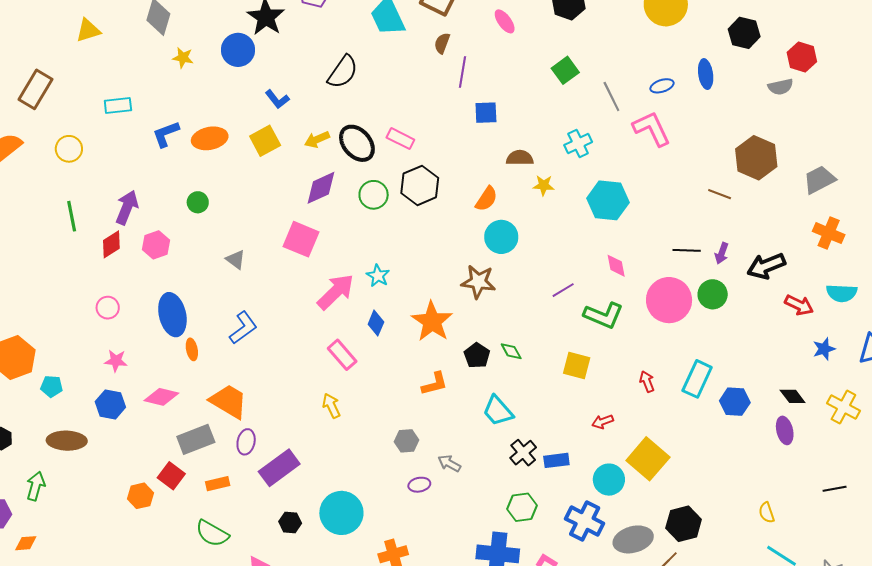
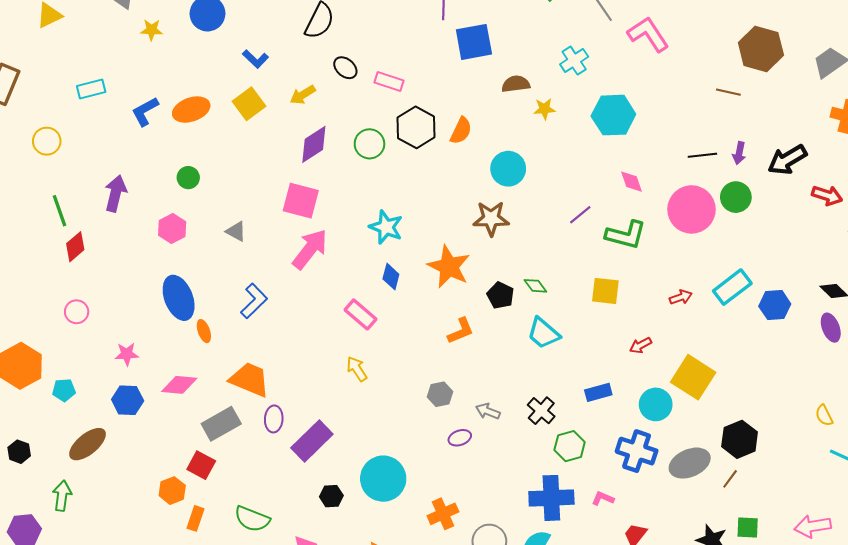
blue square: (486, 113) -> (474, 42), size x1.5
black ellipse: (357, 143) -> (345, 68), moved, size x0.6
orange semicircle: (486, 199) -> (461, 131), moved
red diamond: (111, 244) -> (75, 247), moved
pink hexagon: (156, 245) -> (172, 228), moved
cyan star: (378, 276) -> (386, 227), size x1.4
pink arrow: (336, 292) -> (310, 249), moved
pink circle: (108, 308) -> (77, 312), moved
cyan rectangle: (697, 379) -> (732, 287), turned 36
red arrow: (647, 382) -> (681, 297), turned 100
cyan trapezoid: (498, 411) -> (543, 333), moved
brown ellipse: (67, 441) -> (88, 444), turned -33
black cross: (523, 453) -> (541, 411), moved
orange rectangle: (218, 484) -> (195, 518), moved, turned -50

